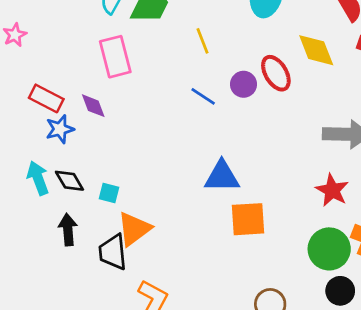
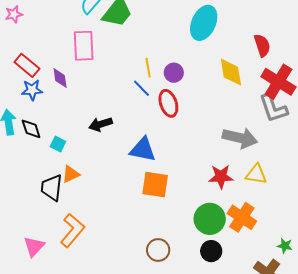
yellow line: (203, 41) -> (148, 68), moved
red ellipse: (276, 73) -> (168, 103), moved
purple circle: (244, 84) -> (174, 73), moved
red star: (332, 190) -> (221, 177), turned 30
orange triangle: (134, 229) -> (71, 174), size x0.7
black arrow: (68, 230) -> (101, 124), moved, turned -115

